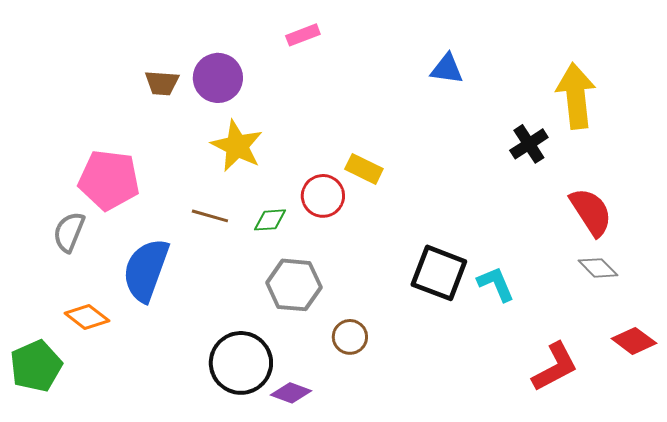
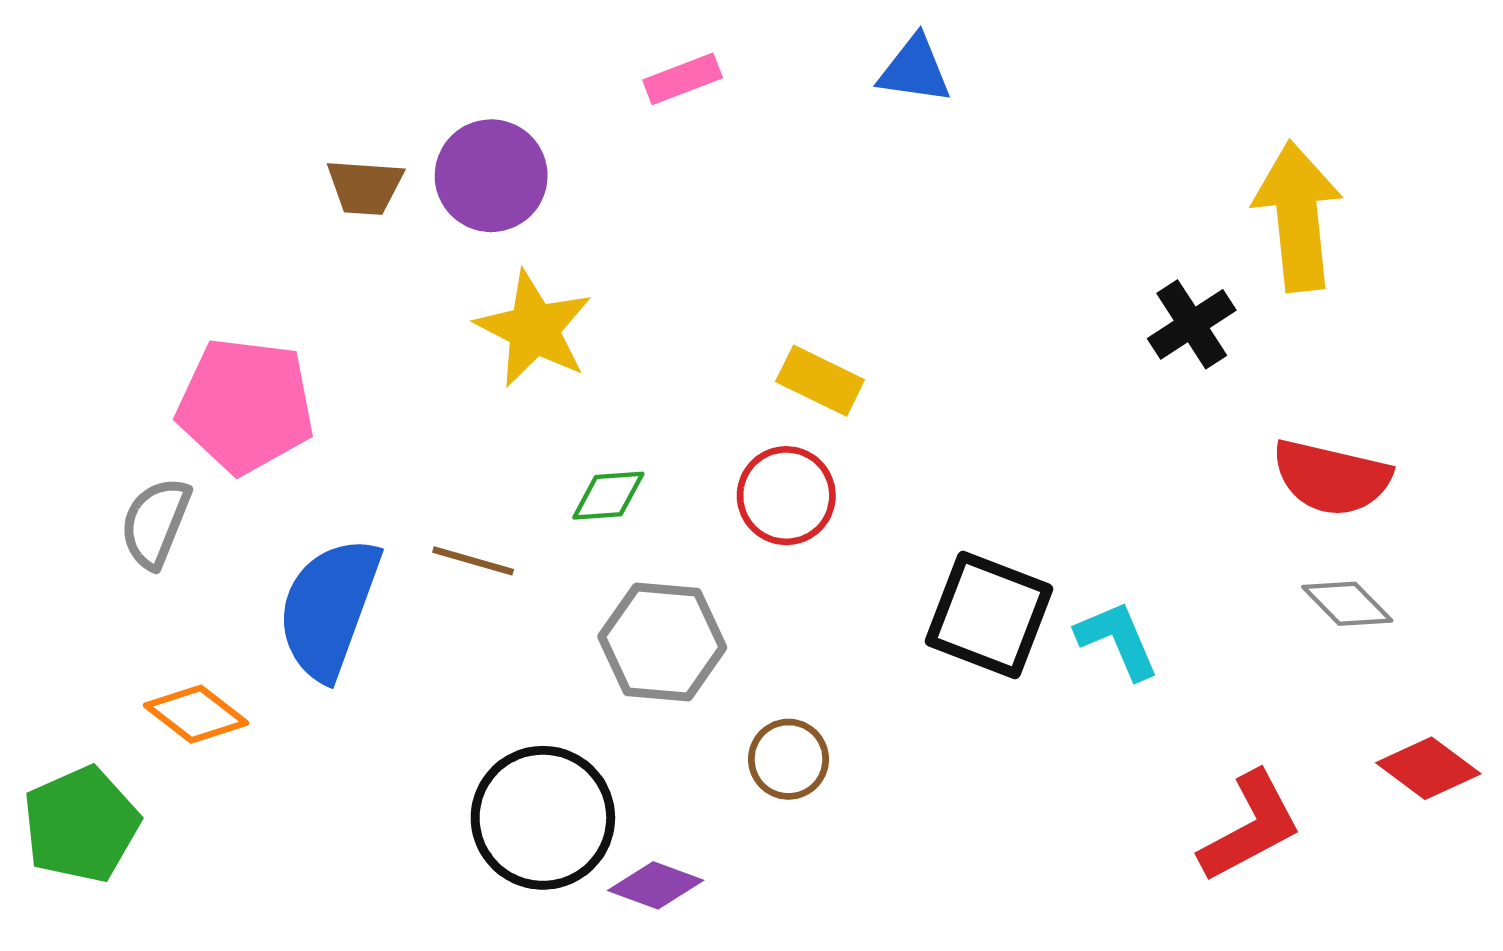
blue triangle: (447, 69) -> (915, 70), moved
red circle: (323, 196) -> (786, 496), moved
red semicircle: (591, 212) -> (1331, 478), turned 136
brown line: (210, 216) -> (473, 561), moved

